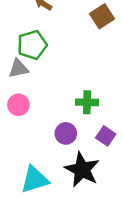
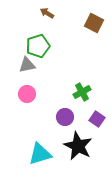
brown square: (102, 16) -> (94, 23), turned -30
green cross: (87, 102) -> (82, 92), turned -30

